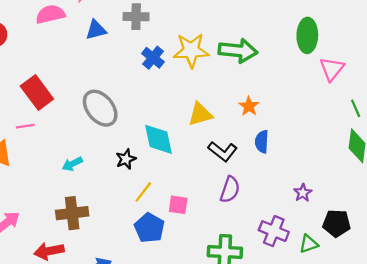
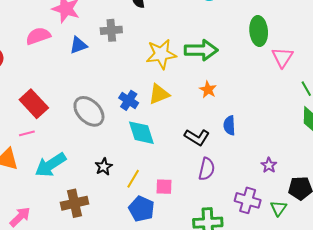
blue cross: (153, 58) -> (129, 100), moved
orange star: (249, 106) -> (208, 90), moved
yellow triangle: (200, 114) -> (159, 94), moved
black star: (126, 159) -> (104, 167), moved
cyan arrow: (72, 164) -> (51, 165), moved, size x1.8
green triangle: (309, 244) -> (278, 208), turned -30

